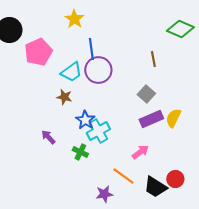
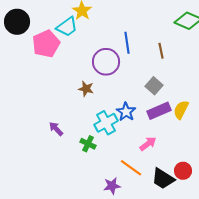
blue line: (91, 49) -> (127, 43), moved
cyan trapezoid: (71, 72) -> (67, 27), moved
brown star: (64, 97) -> (86, 89), moved
blue star: (85, 120) -> (126, 112), moved

